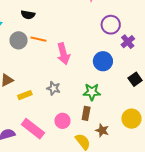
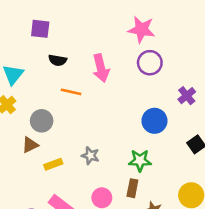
purple circle: (111, 25) -> (150, 63), moved
gray circle: (19, 40) -> (42, 121), moved
pink arrow: (63, 54) -> (101, 68), moved

